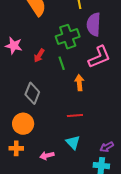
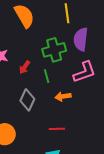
orange arrow: (79, 83) -> (63, 96), turned -98
gray diamond: (32, 93) -> (27, 100), moved

